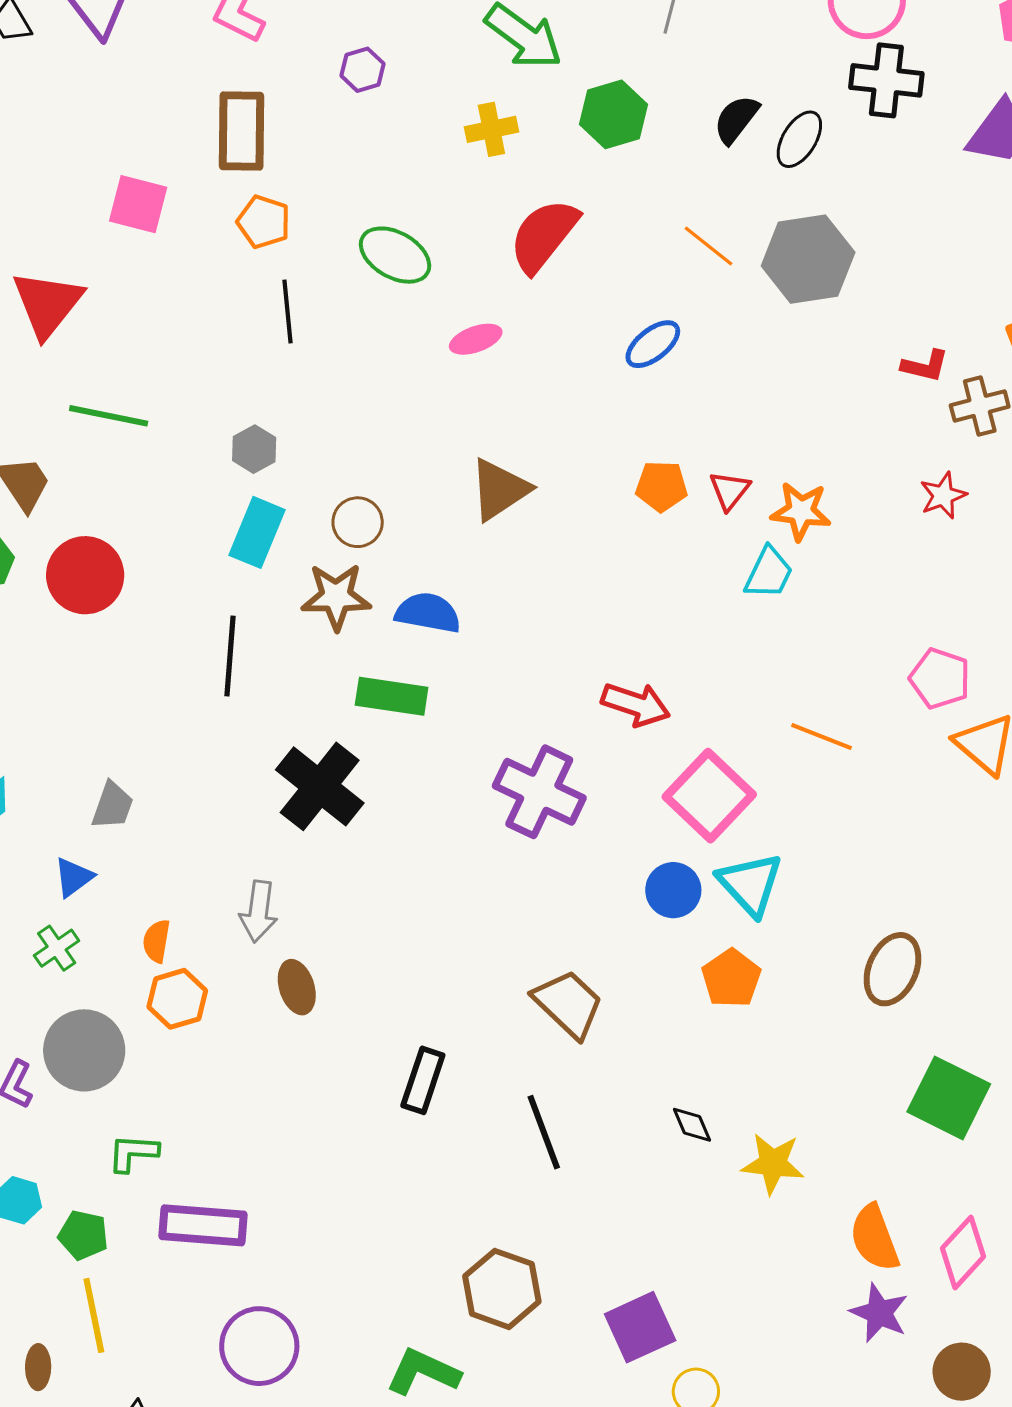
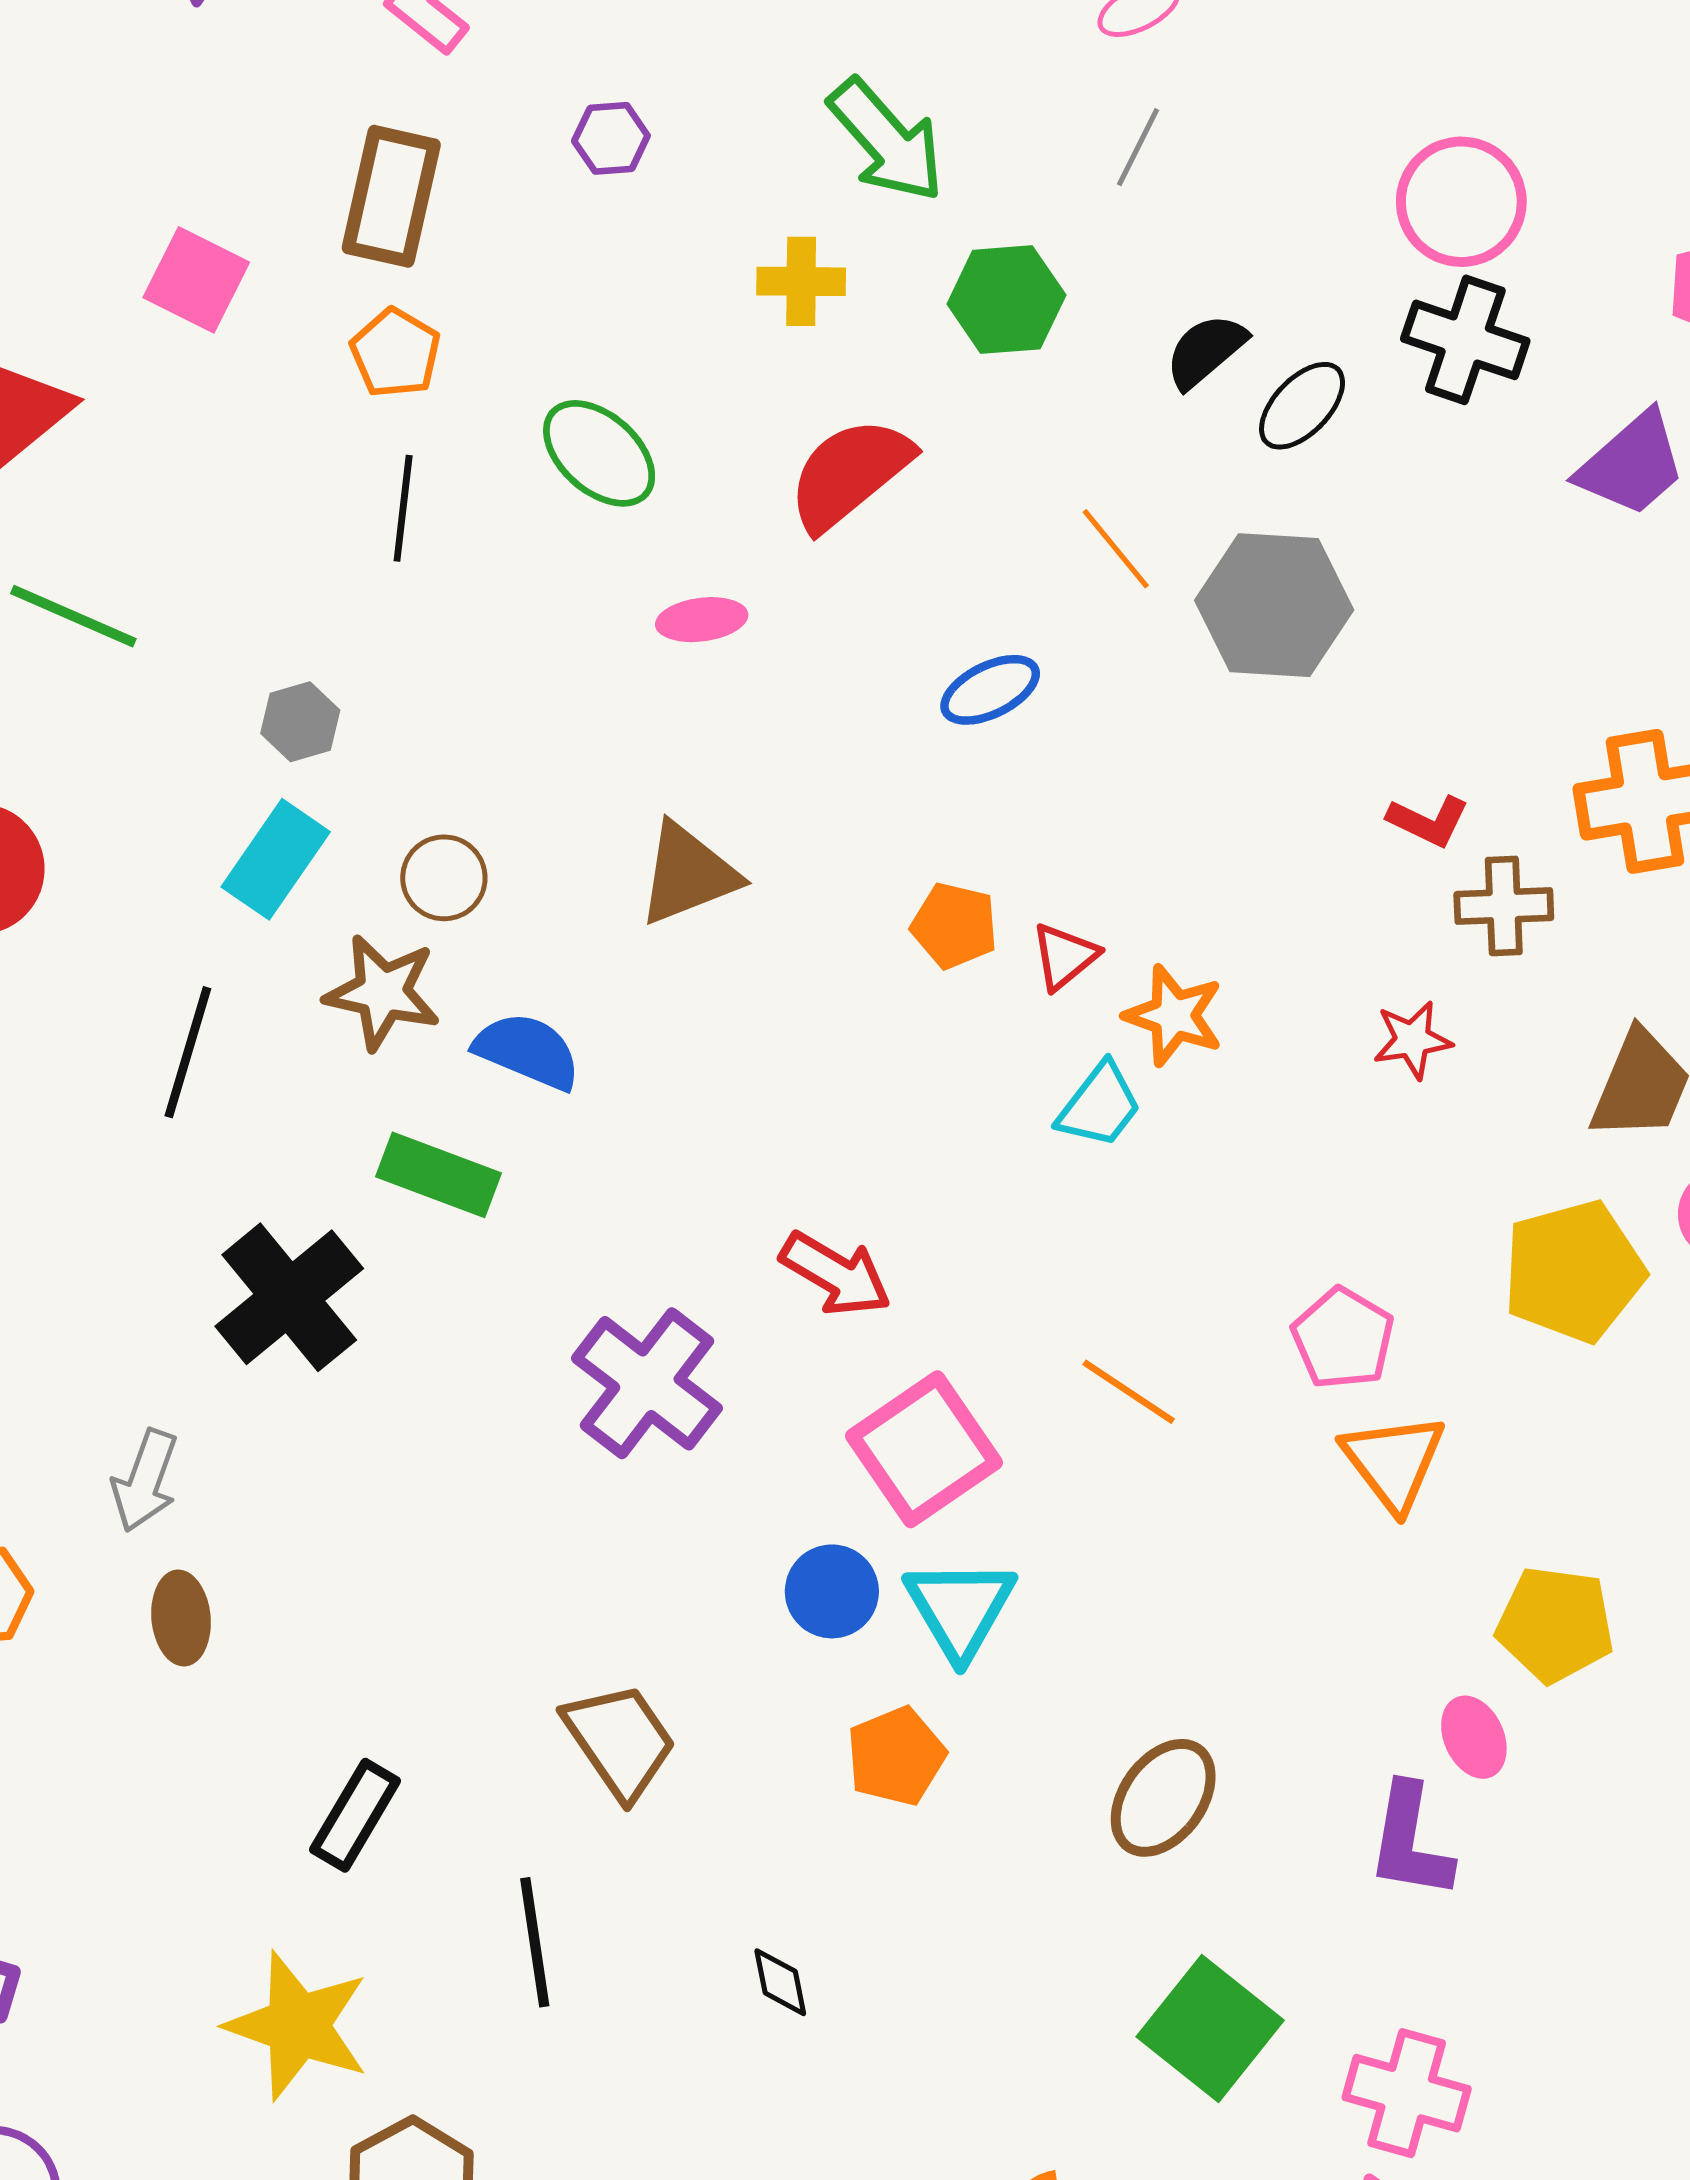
yellow star: (773, 1163) -> (298, 2026), moved, size x1.4

